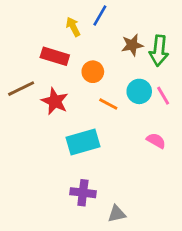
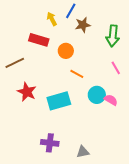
brown star: (132, 45) -> (83, 25), moved
cyan circle: (139, 91) -> (97, 95), moved
red star: (55, 101) -> (27, 92), moved
purple cross: (83, 193) -> (50, 143), moved

